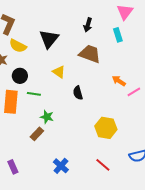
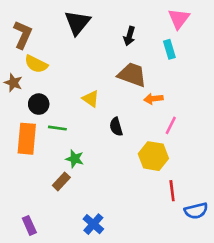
black triangle: (49, 39) -> (77, 23), moved
orange arrow: (119, 81) -> (153, 99), moved, turned -40
pink line: (134, 92) -> (171, 125), moved, turned -32
yellow hexagon: (106, 128) -> (153, 156), moved
red line: (103, 165) -> (172, 191), moved, turned 42

